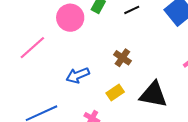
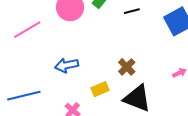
brown cross: (122, 58) -> (127, 67), moved

